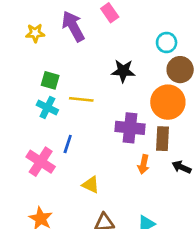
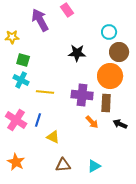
yellow star: (35, 33) -> (12, 37), moved
yellow line: (81, 99) -> (45, 92), moved
blue line: (68, 144) -> (38, 120), moved
orange arrow: (144, 164) -> (92, 122), turned -56

